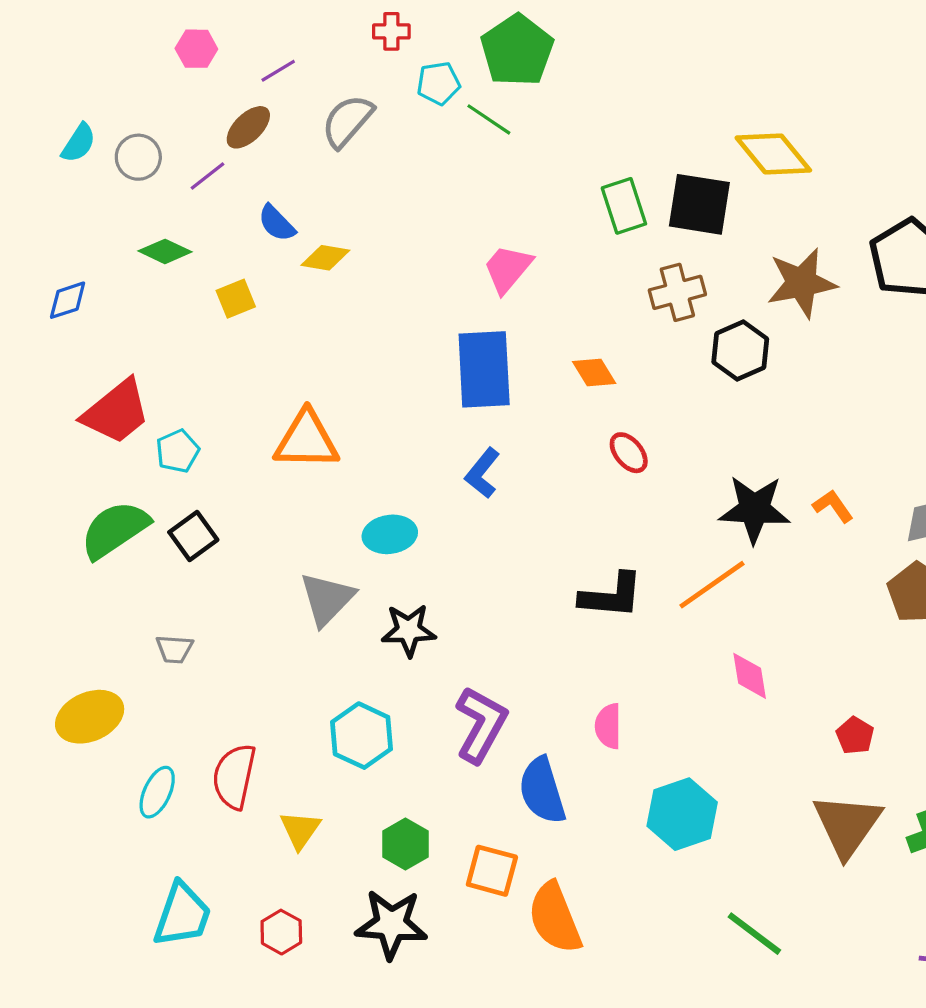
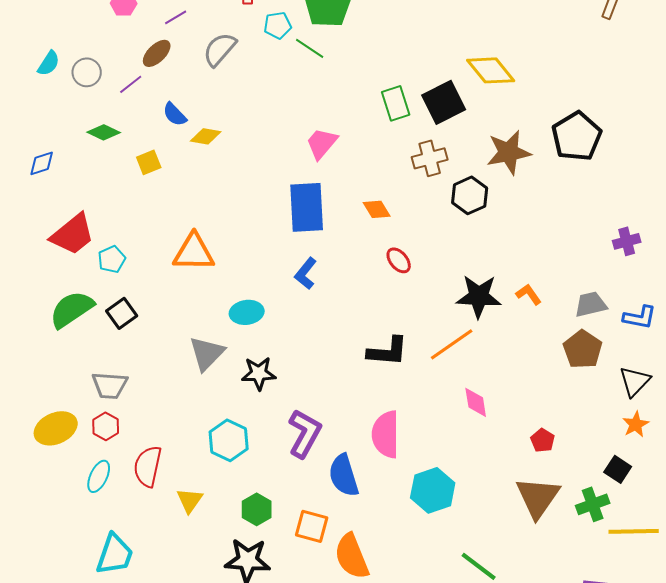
black square: (699, 204) -> (444, 102), turned -36
gray trapezoid: (174, 649) -> (110, 385), size x1.5
pink semicircle: (608, 726) -> (386, 434), size x1.6
red hexagon: (281, 932) -> (106, 426), moved

